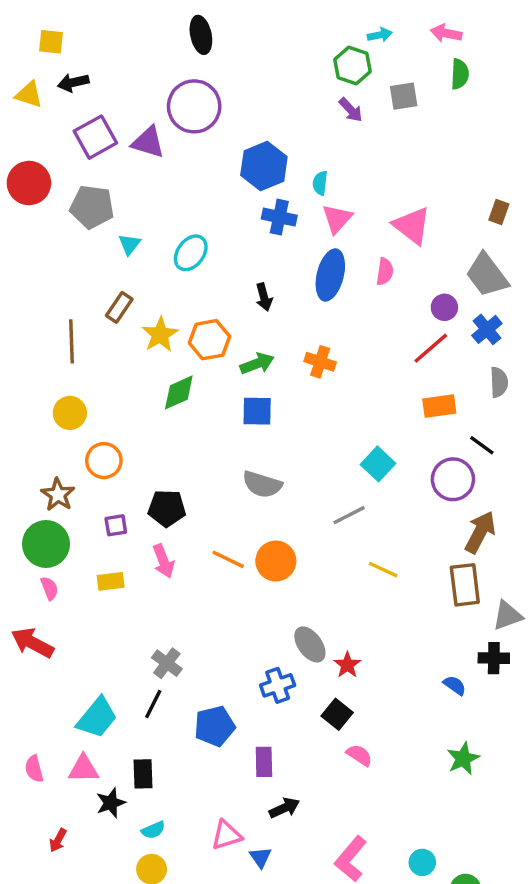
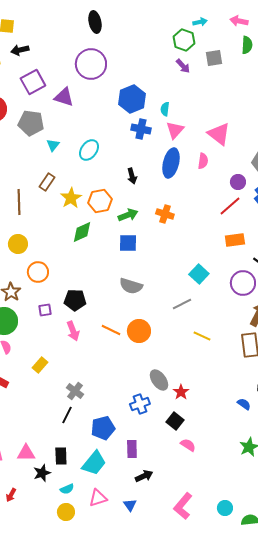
purple triangle: (148, 142) -> (64, 97), moved
yellow rectangle: (111, 581) -> (40, 365), moved, turned -42
cyan trapezoid: (97, 718) -> (94, 463), moved
pink triangle: (226, 835) -> (98, 498), moved

